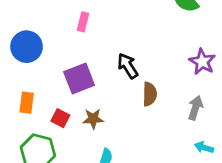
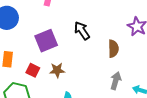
brown semicircle: (150, 94) -> (113, 49), moved
gray arrow: (195, 108) -> (116, 81), moved

